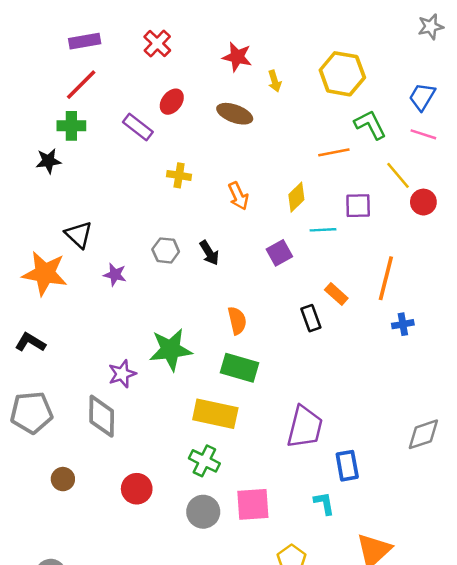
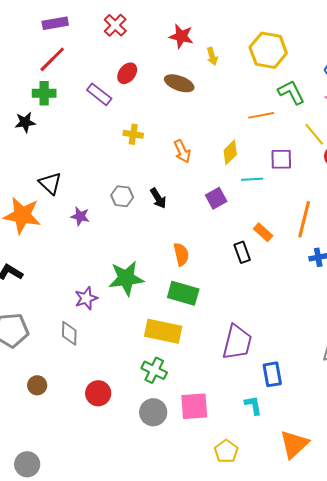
gray diamond: (102, 416) -> (69, 333), size x0.7

